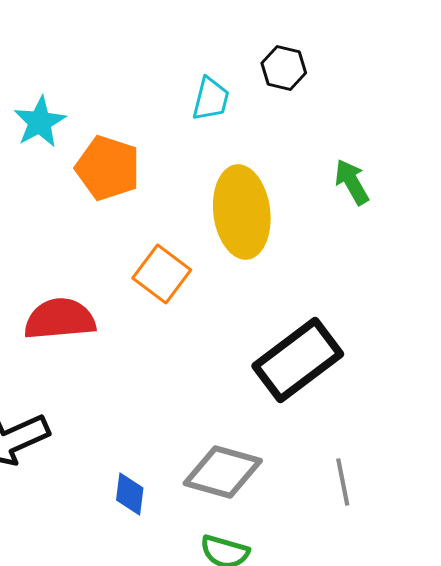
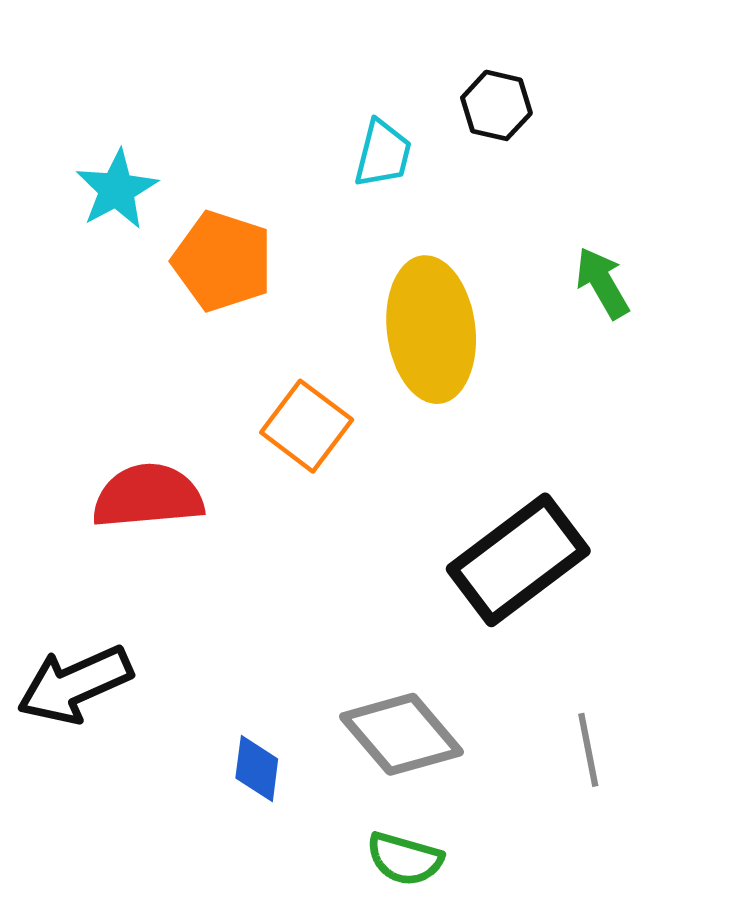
gray diamond: (223, 472) -> (402, 734), turned 34

